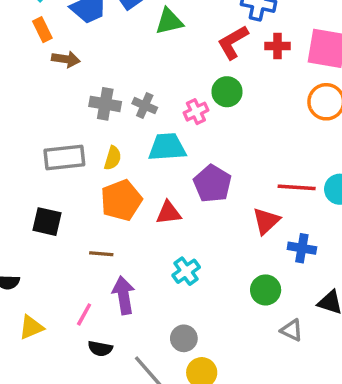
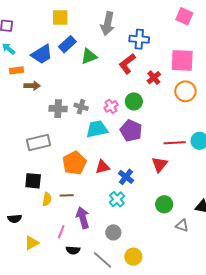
orange rectangle: (42, 30) -> (16, 70), turned -64
red cross: (277, 46) -> (154, 78), moved, turned -32
green circle: (227, 92) -> (134, 101), moved
yellow semicircle: (113, 158) -> (47, 199), moved
purple pentagon: (212, 184) -> (131, 131), moved
blue cross: (302, 248) -> (126, 177), moved, turned 35
gray circle: (184, 338) -> (113, 232), moved

